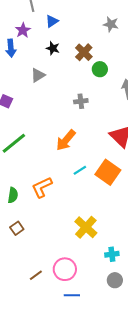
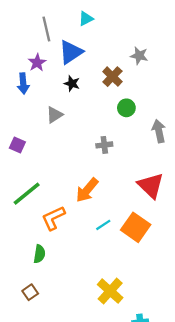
blue triangle: (52, 21) -> (71, 52), size x1.6
brown cross: (84, 52) -> (112, 77), moved
orange L-shape: (42, 187) -> (53, 218), moved
green semicircle: (13, 195) -> (39, 254), moved

